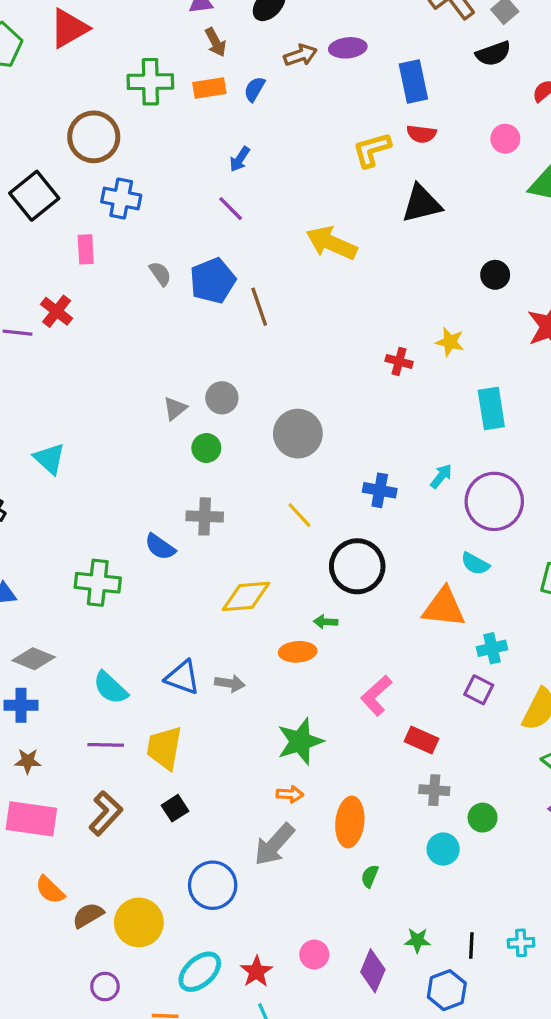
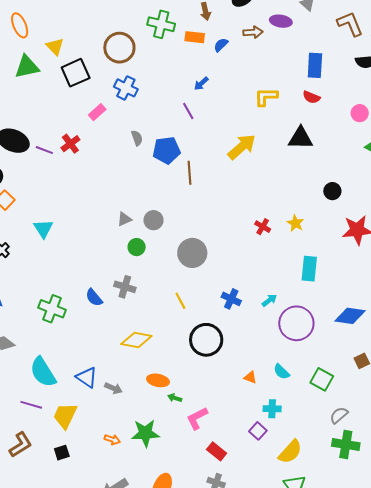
purple ellipse: (348, 48) -> (281, 21), moved
yellow L-shape: (372, 150) -> (266, 97), moved
yellow arrow: (331, 243) -> (242, 147), turned 100
pink rectangle: (86, 249) -> (97, 112), turned 36
cyan semicircle: (475, 564) -> (281, 372), moved
orange triangle: (444, 607) -> (250, 377), size x0.5
green arrow: (326, 622) -> (175, 398), moved
cyan semicircle: (110, 688) -> (43, 372), size x1.4
orange arrow: (290, 794) -> (112, 440), moved

